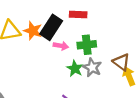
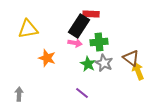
black rectangle: (51, 27) -> (79, 26), moved
orange star: (33, 31) -> (47, 58), moved

